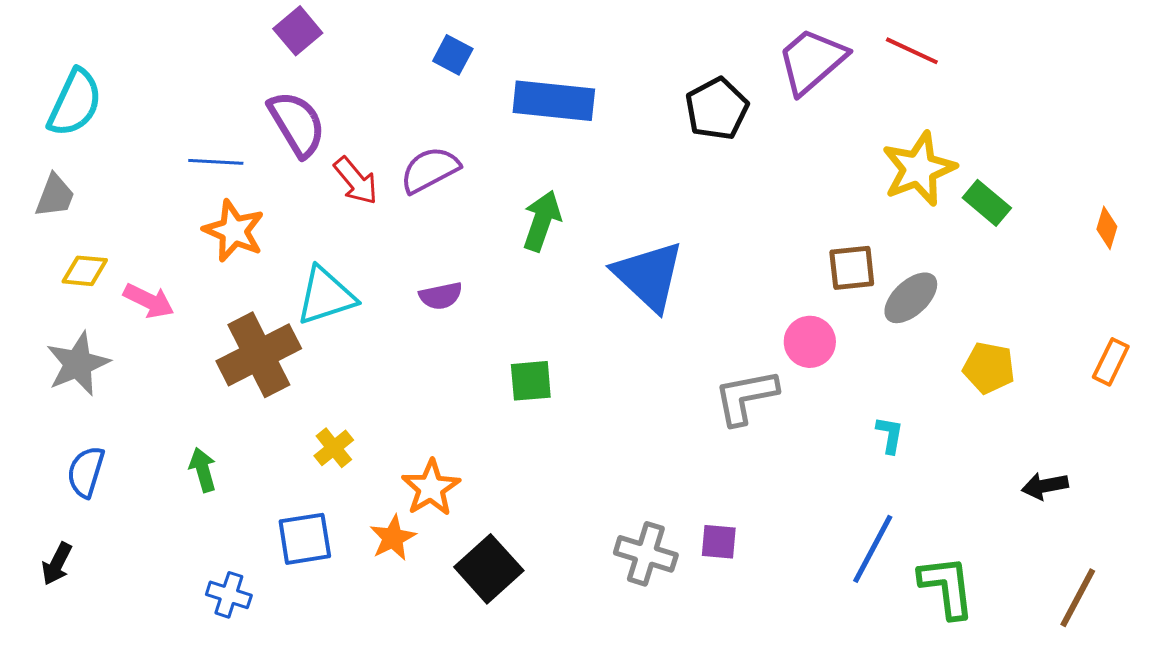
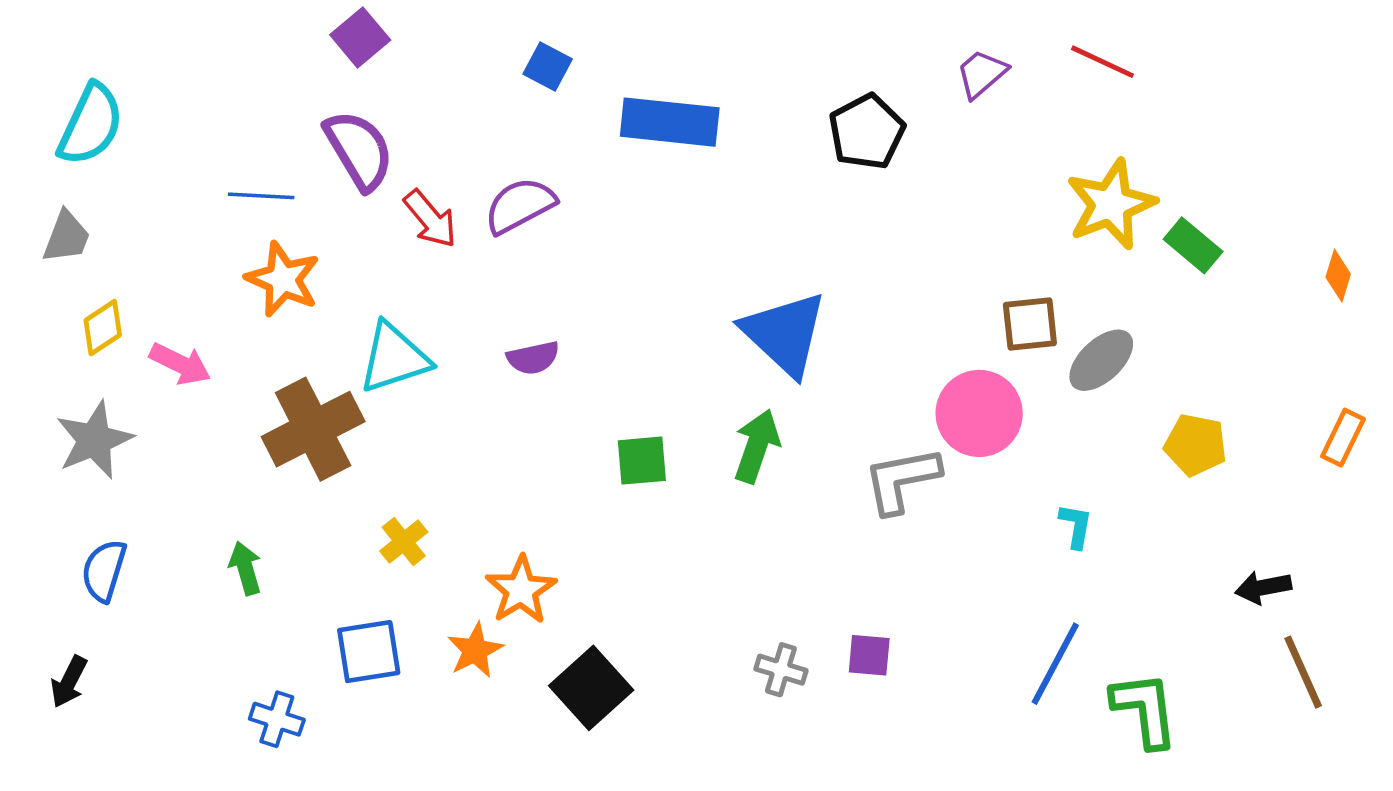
purple trapezoid: (812, 61) -> (982, 74), size x0.6
green arrow: (542, 221) -> (757, 446), moved
yellow diamond: (85, 271) -> (103, 328), turned -39
pink circle: (810, 342) -> (979, 413), size x1.4
gray cross: (646, 554) -> (781, 670), size x0.7
brown line: (1078, 598) -> (1303, 672), moved, turned -52

